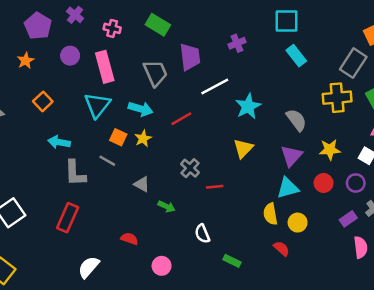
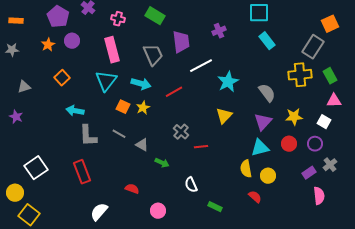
purple circle: (70, 56) -> (72, 41), moved
gray line: (107, 161) -> (119, 134), moved
red rectangle: (68, 218) -> (82, 172), turned -45

